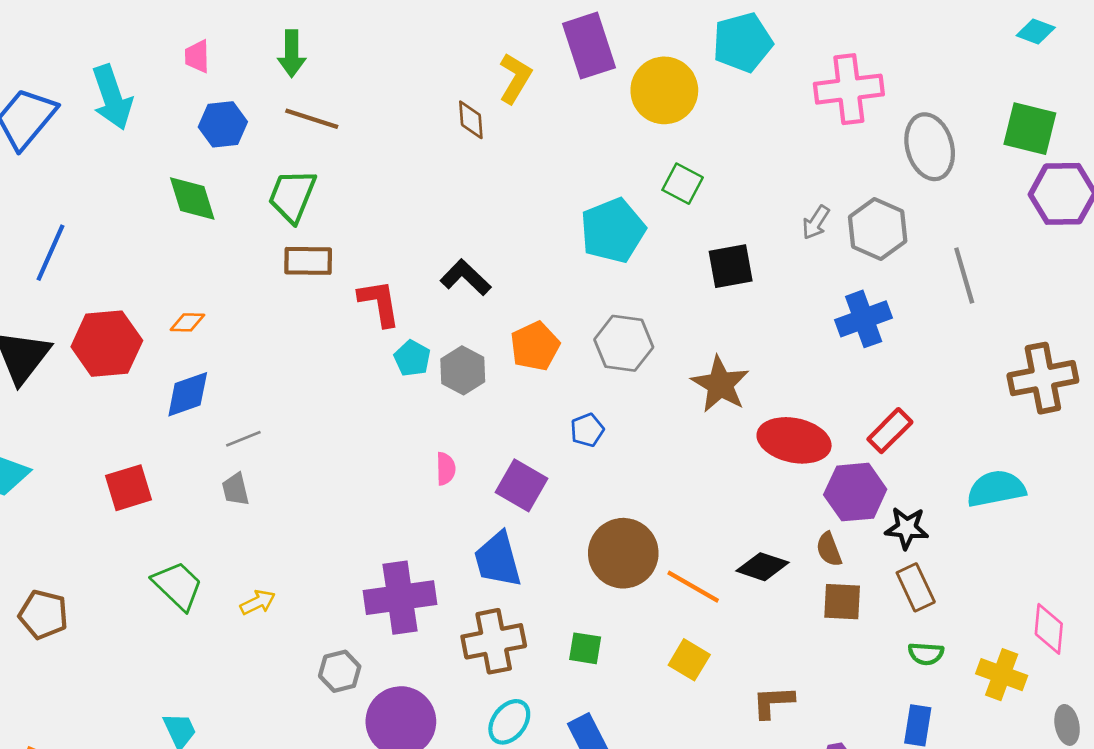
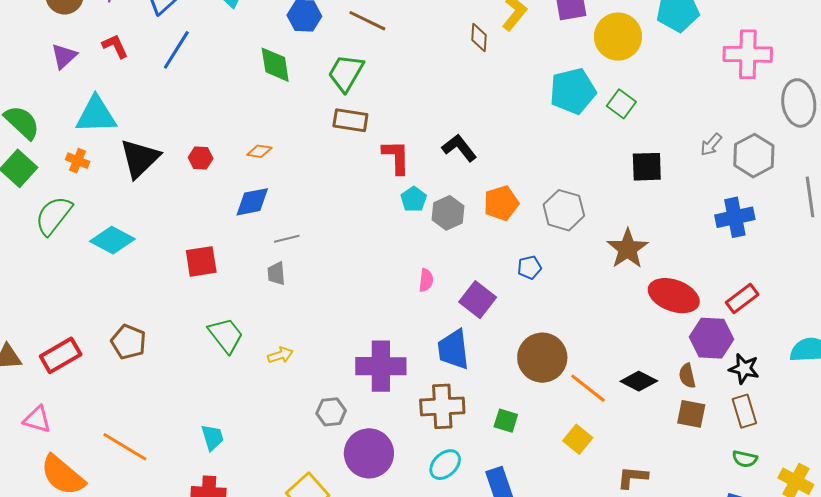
cyan pentagon: (613, 230) -> (573, 91), moved
blue line: (50, 253) -> (176, 50), moved
red hexagon: (107, 344) -> (201, 158), size x0.5

